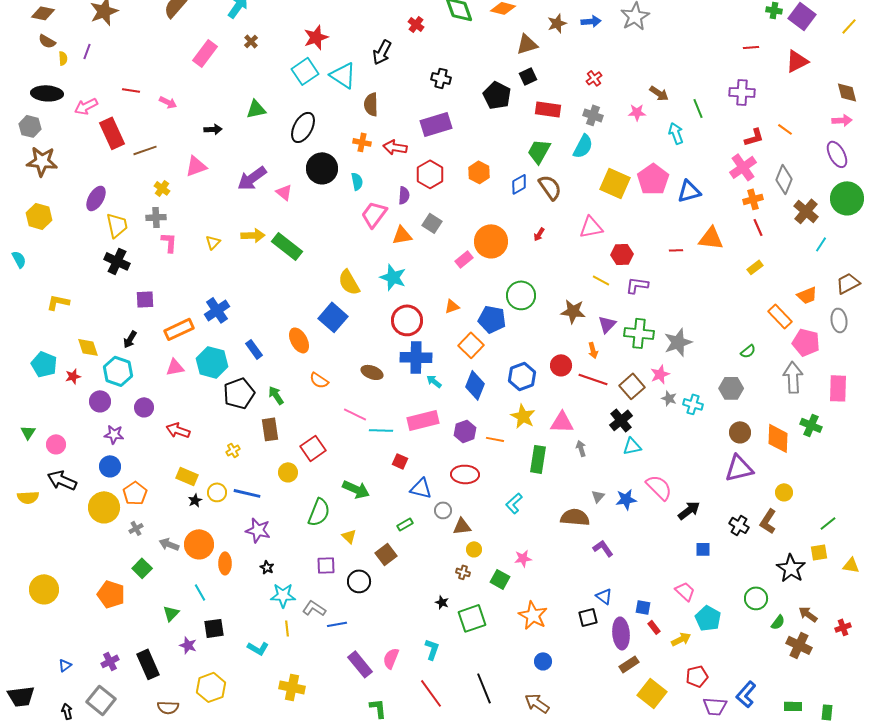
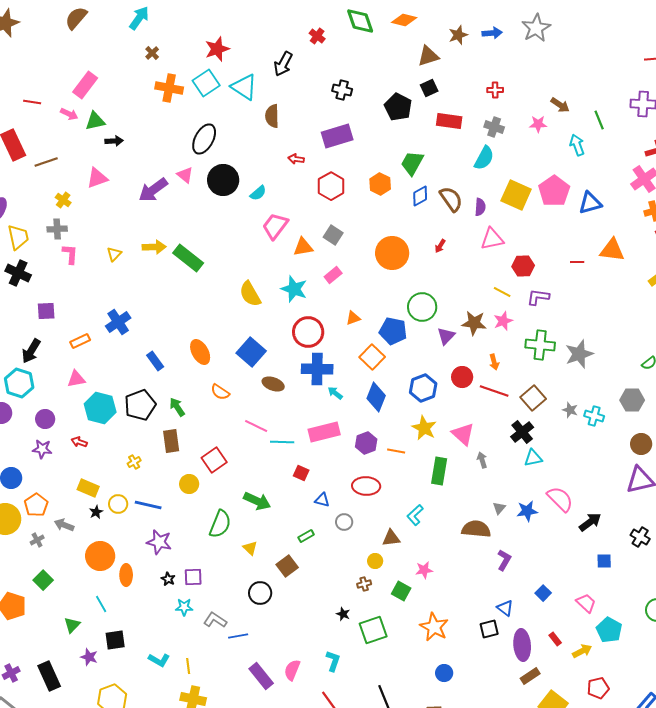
pink rectangle: (205, 53) -> (85, 85), moved
red cross: (594, 78) -> (495, 90), turned 35
green triangle: (256, 109) -> (95, 121), moved
orange cross: (362, 142) -> (169, 88), moved, size x1.5
red arrow: (395, 147) -> (296, 159), size x0.7
green trapezoid: (539, 151) -> (412, 163), moved
cyan semicircle: (357, 181) -> (258, 193), turned 60
pink triangle: (284, 192) -> (185, 175), moved
purple semicircle: (404, 195) -> (480, 207), moved
pink rectangle: (464, 259) -> (333, 275), moved
blue square: (333, 317) -> (251, 352), moved
purple triangle: (607, 324) -> (446, 336), moved
orange rectangle: (179, 329) -> (80, 341), size x0.7
black arrow: (130, 339) -> (31, 351), size x1.4
cyan hexagon: (212, 362) -> (100, 408), moved
pink star: (660, 374) -> (503, 321), moved
pink triangle: (562, 422) -> (463, 434), turned 40
red arrow: (178, 430) -> (79, 442), size x0.7
purple star: (114, 434) -> (42, 449), moved
blue triangle: (421, 488) -> (322, 500), size x0.7
brown triangle: (462, 526) -> (391, 538), moved
gray arrow: (169, 544) -> (64, 525), moved
purple L-shape: (603, 548) -> (504, 560), turned 65
purple square: (326, 565) -> (193, 577), moved
brown cross: (463, 572) -> (364, 584), turned -32
cyan star: (283, 595) -> (184, 607), size x0.7
blue square: (643, 607) -> (543, 593), moved, turned 35
yellow line: (287, 628) -> (188, 666), moved

